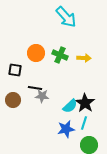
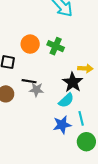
yellow arrow: (84, 58) -> (85, 68), moved
black star: (85, 103) -> (73, 82), moved
cyan line: (84, 123) -> (81, 118), turned -32

